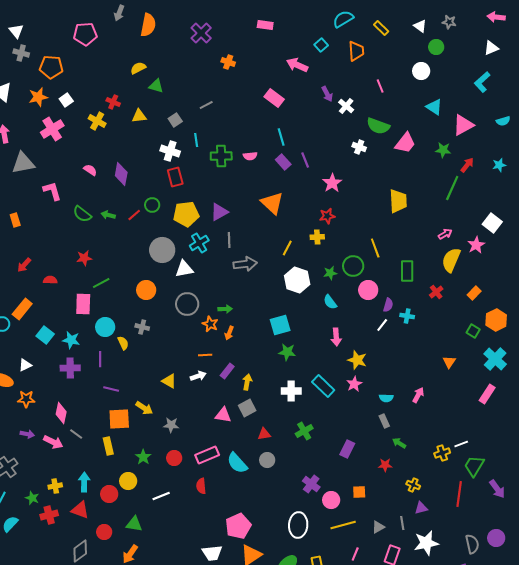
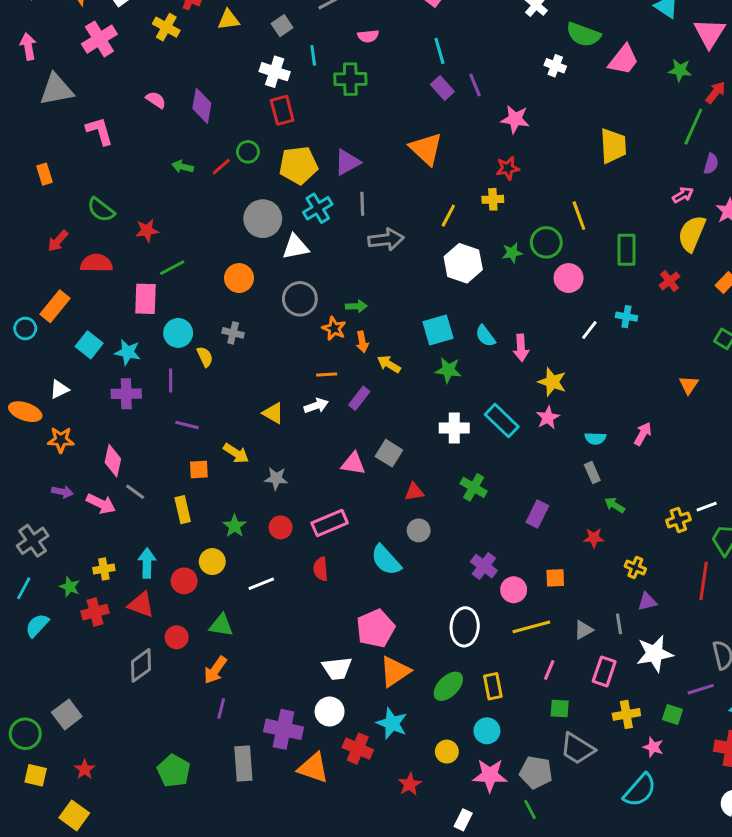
pink triangle: (463, 125) -> (710, 33), turned -30
pink semicircle: (250, 156) -> (368, 36), moved
pink star: (332, 183) -> (515, 119), turned -30
green semicircle: (82, 214) -> (101, 210), moved
red semicircle: (50, 280) -> (96, 263), size x1.5
cyan semicircle: (330, 302) -> (485, 336), moved
purple semicircle: (388, 305) -> (711, 164), moved
orange arrow: (229, 333) -> (362, 342), turned -32
yellow arrow: (247, 382) -> (389, 364), moved, turned -70
gray square: (247, 408) -> (389, 453), turned -30
orange square: (119, 419) -> (199, 470), size x0.6
green cross: (304, 431) -> (474, 487), turned -30
cyan semicircle: (237, 463) -> (386, 560), moved

